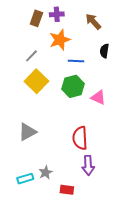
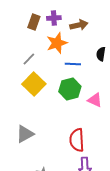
brown arrow: (93, 21) -> (79, 25), moved, turned 120

